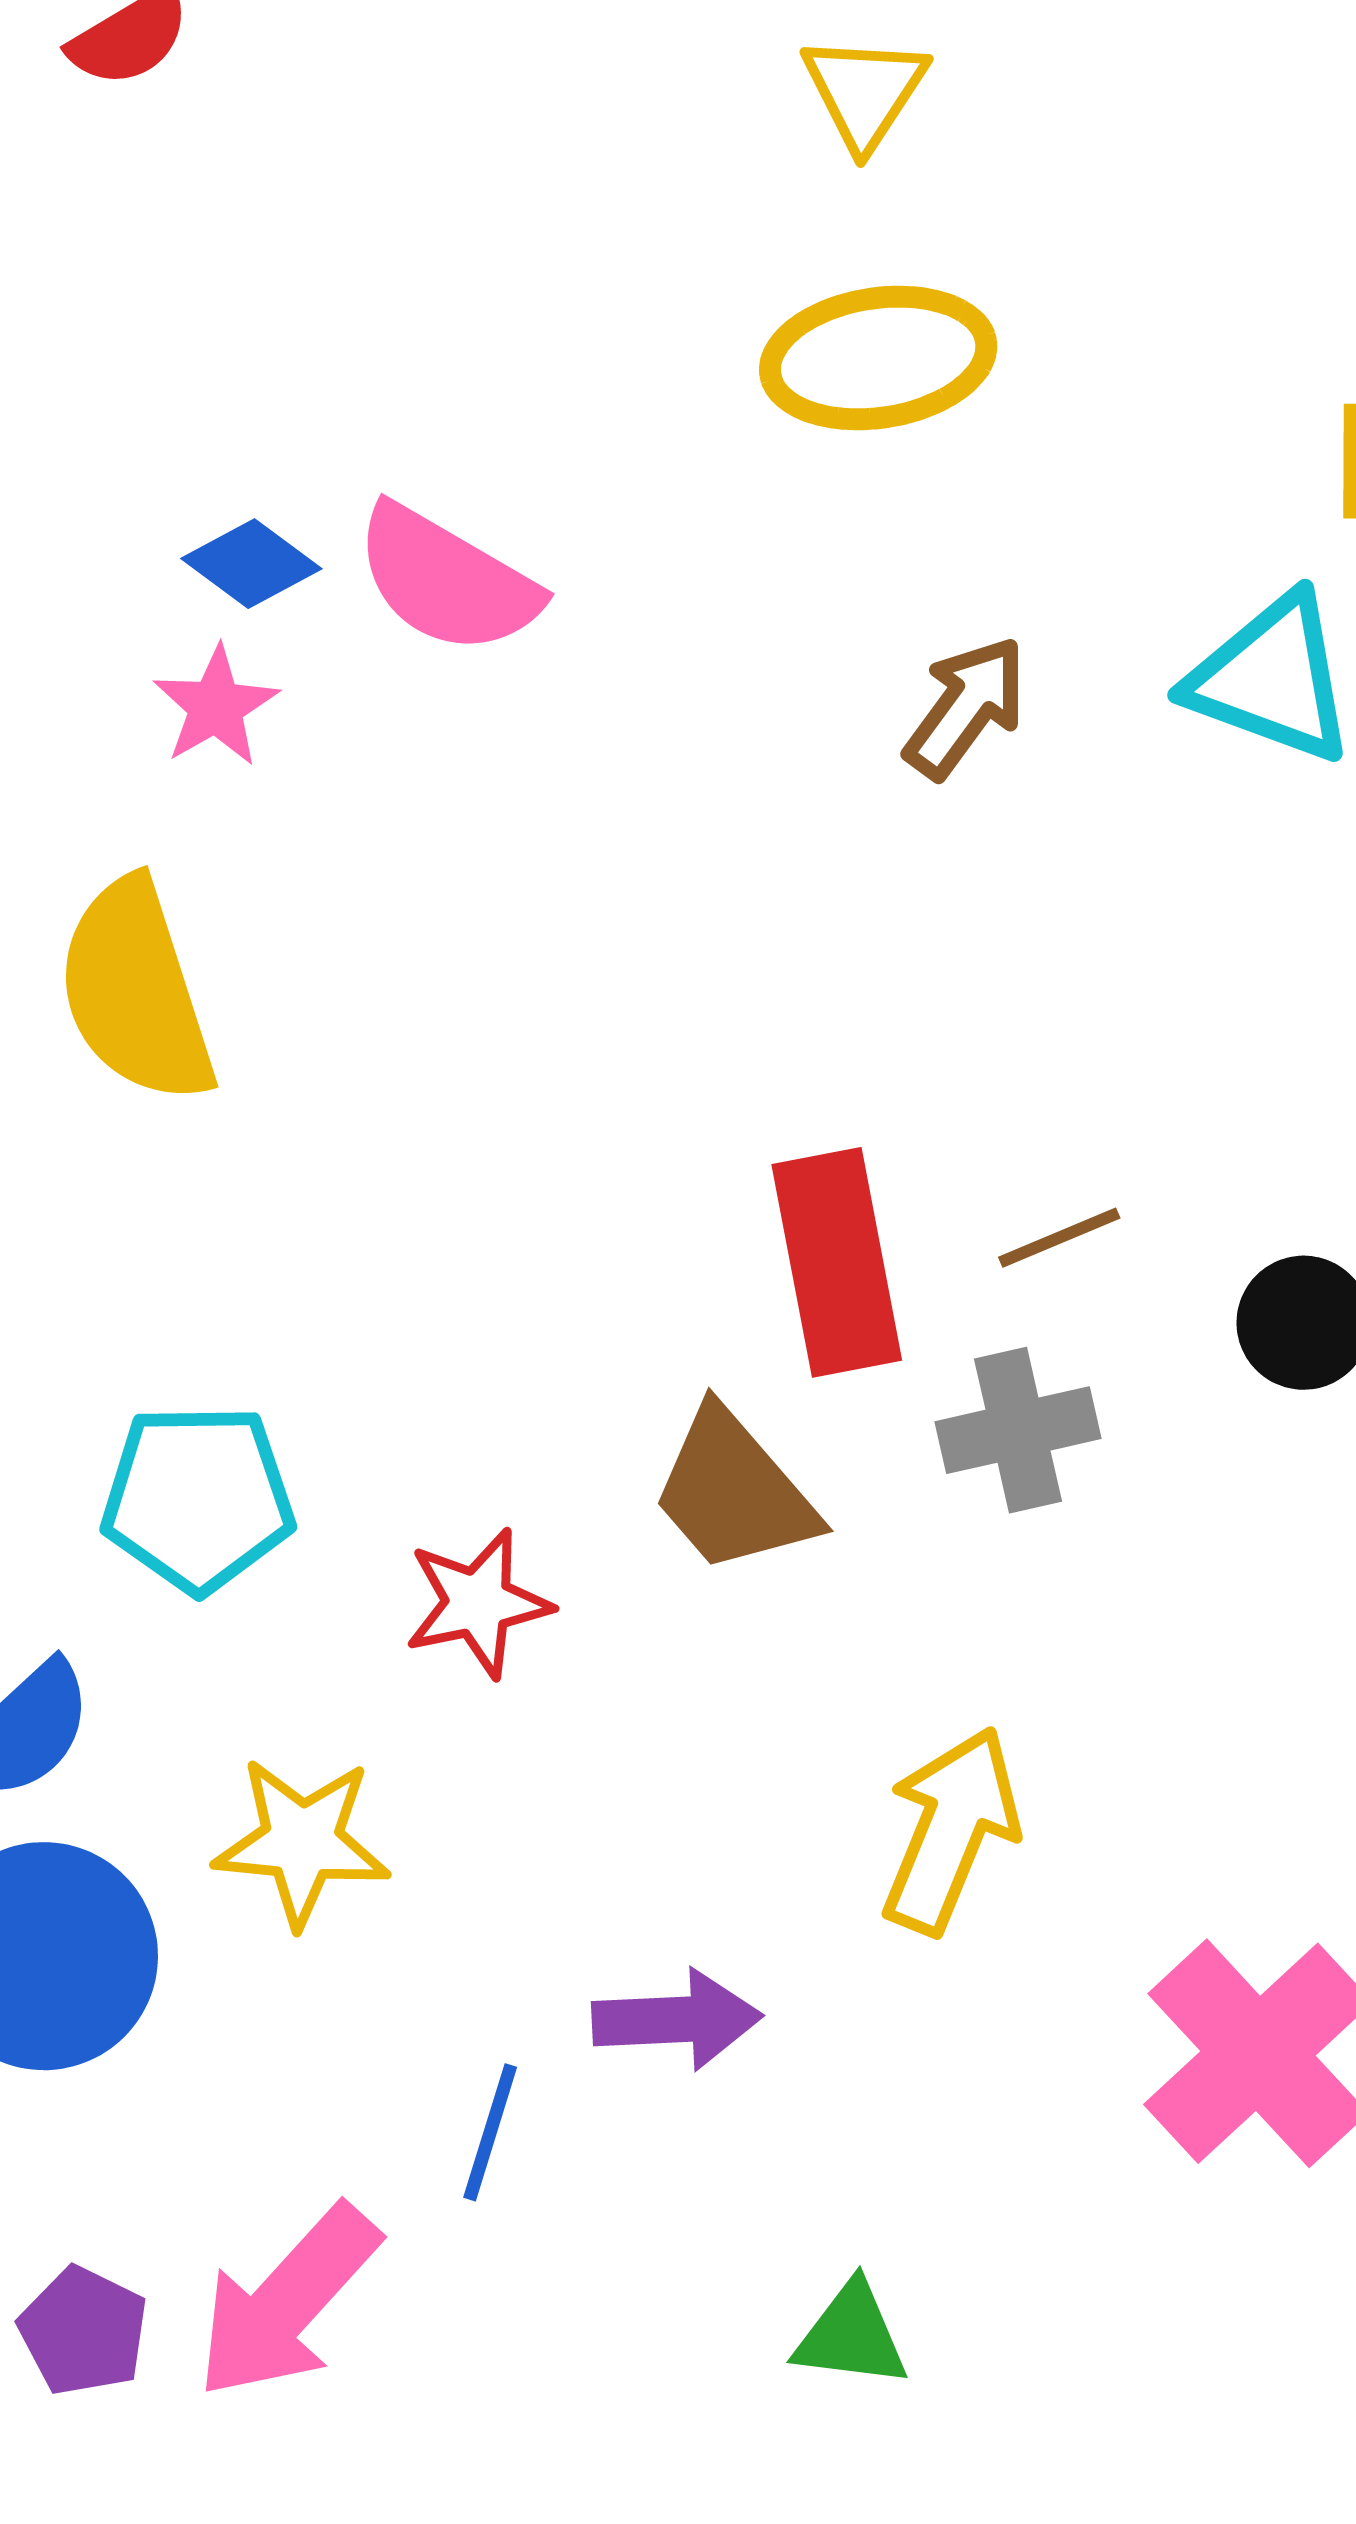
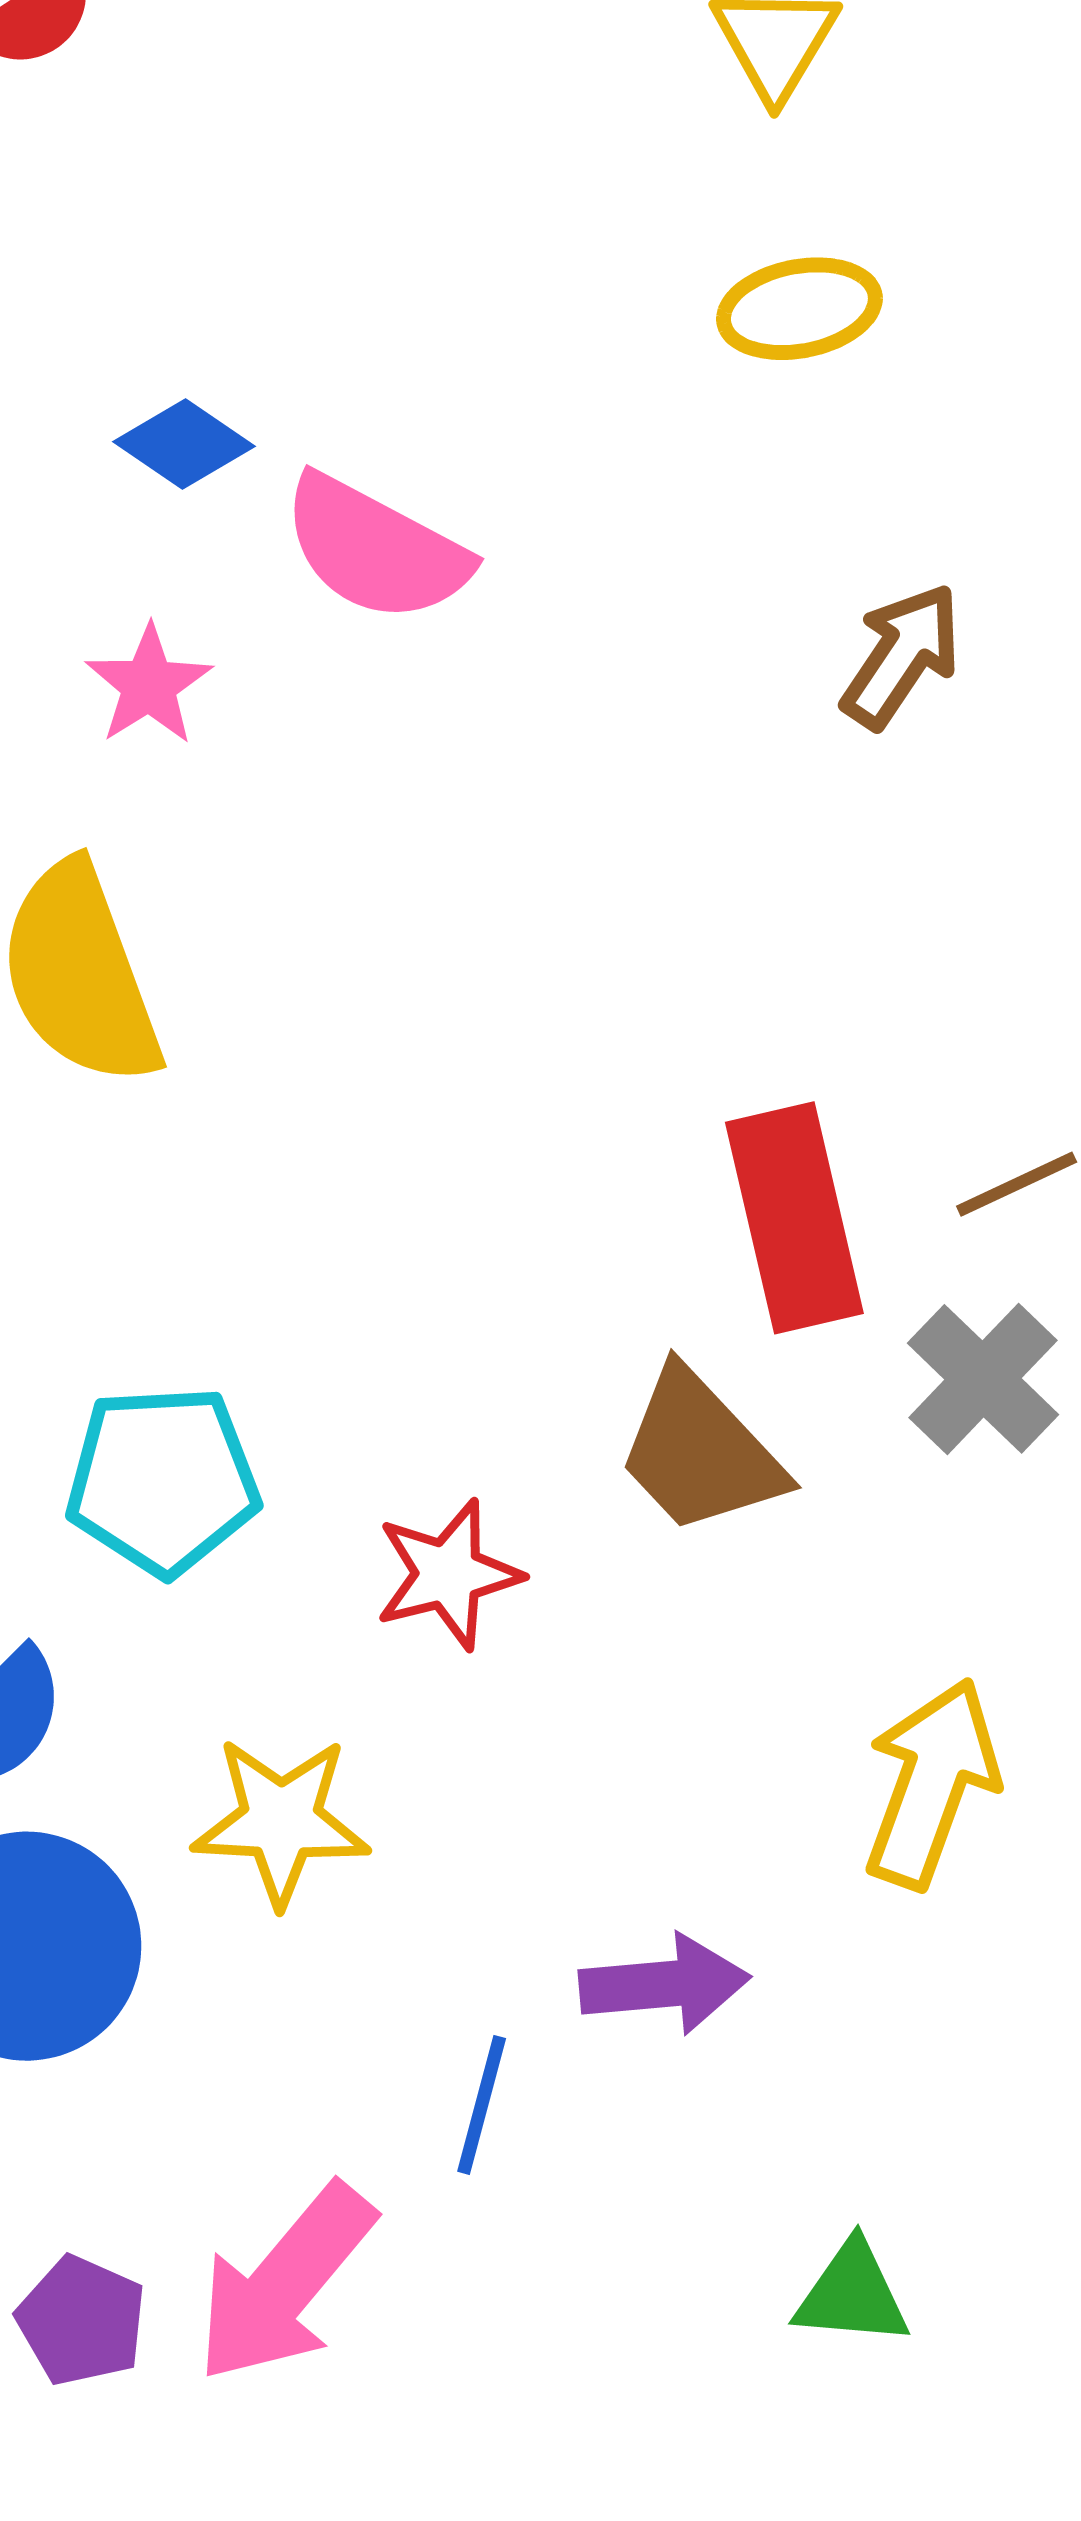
yellow ellipse: (878, 358) -> (799, 309), size x0.7
blue diamond: (251, 564) -> (184, 444), moved
gray cross: (1018, 1430) -> (983, 1379), turned -31

